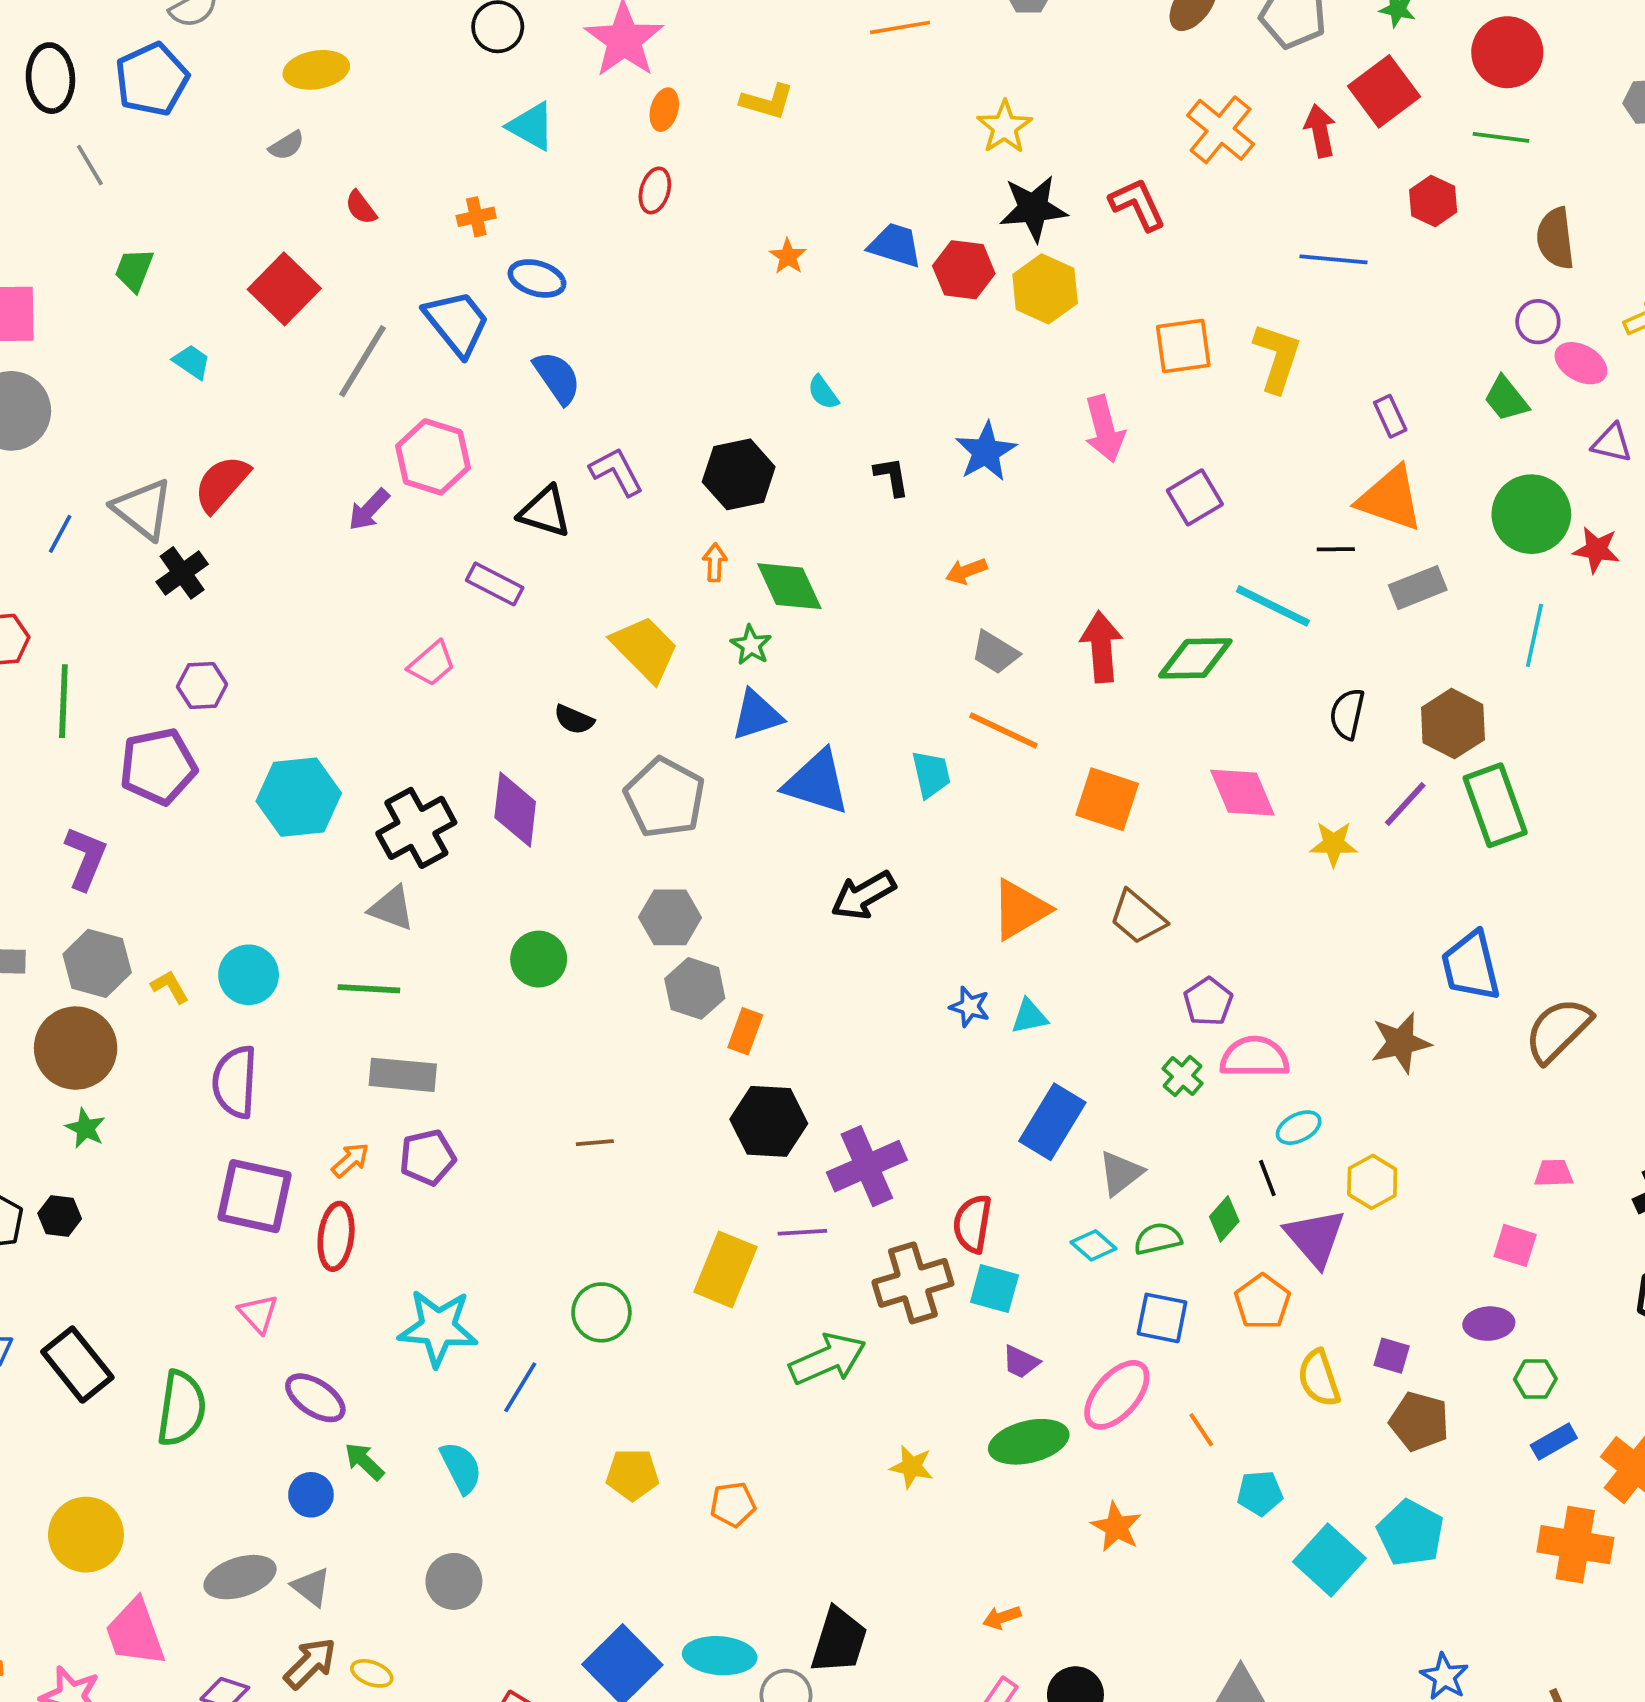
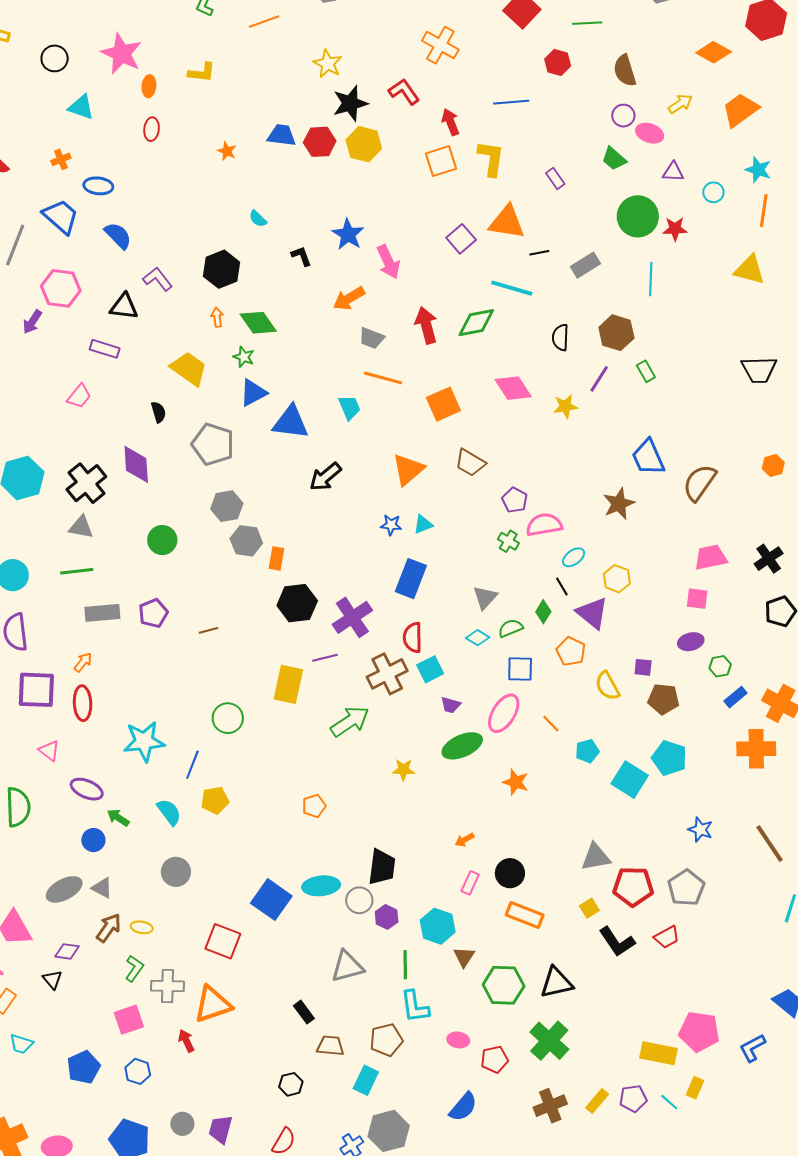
red arrow: (1320, 131) -> (450, 122), moved
pink arrow: (1105, 429) -> (388, 262), moved
orange triangle: (1390, 499) -> (507, 222), moved
orange arrow: (966, 571) -> (349, 298), size x1.5
black semicircle: (574, 720) -> (158, 412), turned -120
orange square: (1107, 799) -> (443, 404), turned -32
green rectangle: (1495, 805) -> (646, 371), size x0.5
blue rectangle: (1052, 1122) -> (411, 579), moved
purple pentagon: (428, 1157) -> (153, 613), moved
pink trapezoid: (1554, 1173) -> (711, 557), size x1.6
cyan square: (994, 1289) -> (430, 669), turned -32
yellow pentagon: (632, 1475) -> (215, 800), moved

